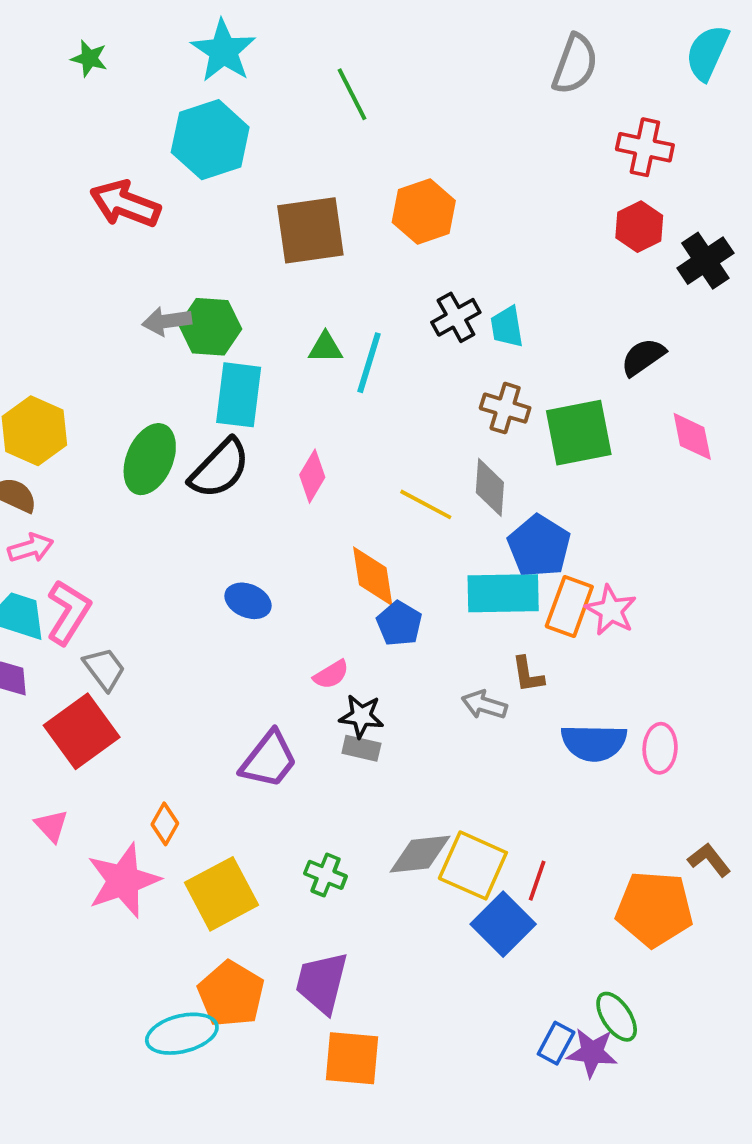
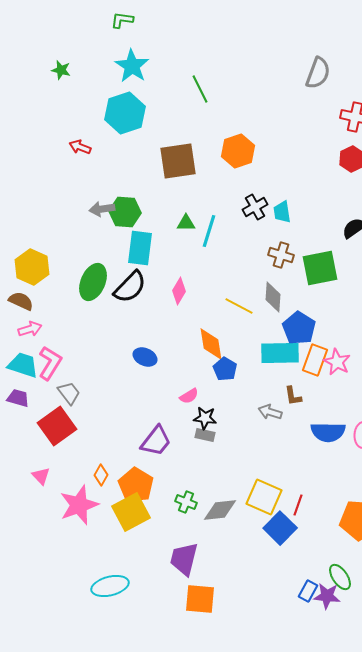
red arrow: (125, 204) -> (80, 147), size x0.6
gray diamond: (420, 854) -> (220, 510), moved
orange pentagon: (231, 994) -> (136, 485), moved

